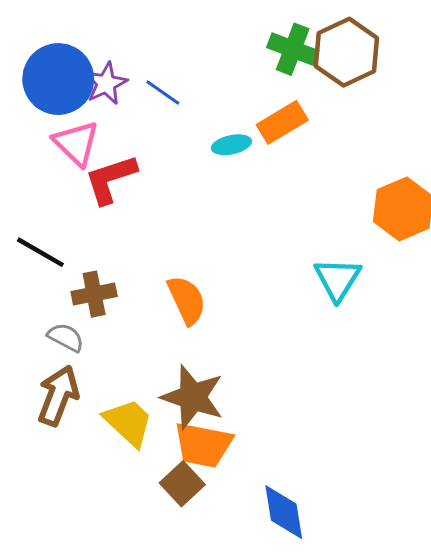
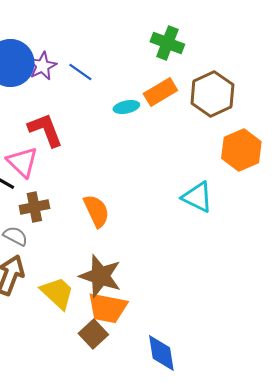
brown hexagon: (346, 52) -> (212, 94), moved
pink triangle: (76, 143) -> (22, 162), moved
red L-shape: (111, 179) -> (45, 130), turned 87
cyan triangle: (337, 279) -> (197, 197), turned -36

